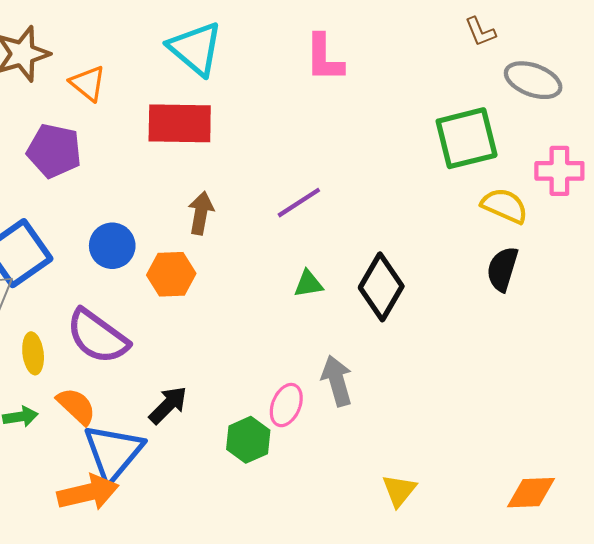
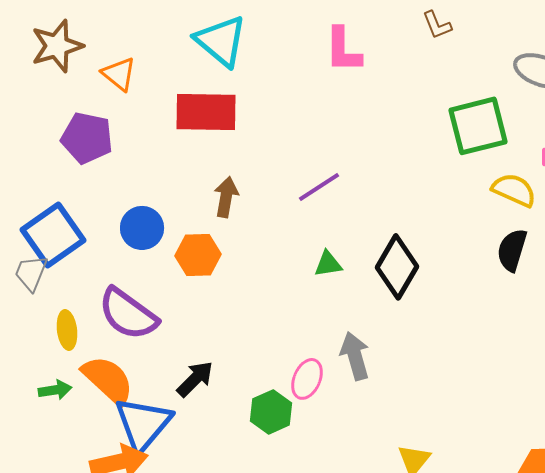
brown L-shape: (480, 32) -> (437, 25), moved
orange semicircle: (76, 406) -> (108, 380), size x1.4

